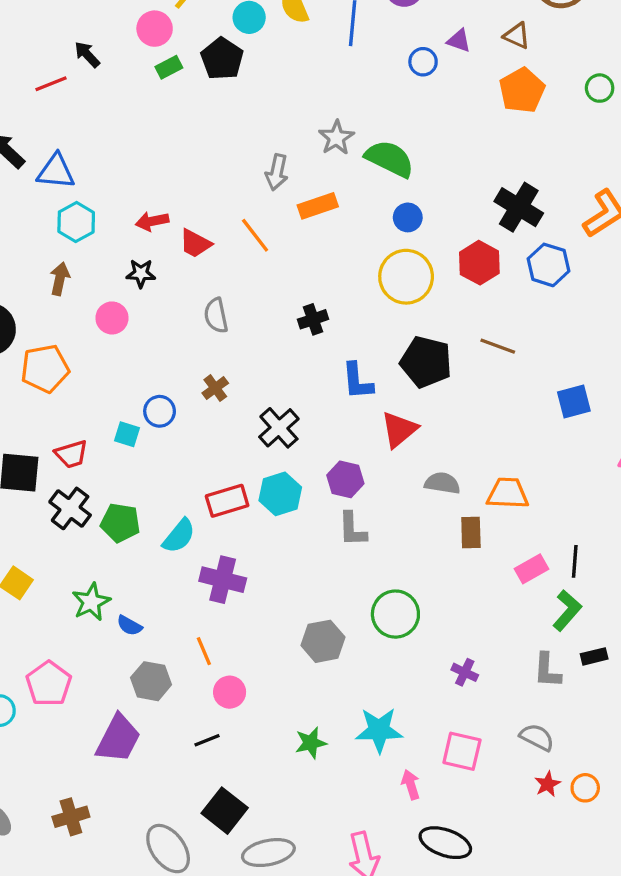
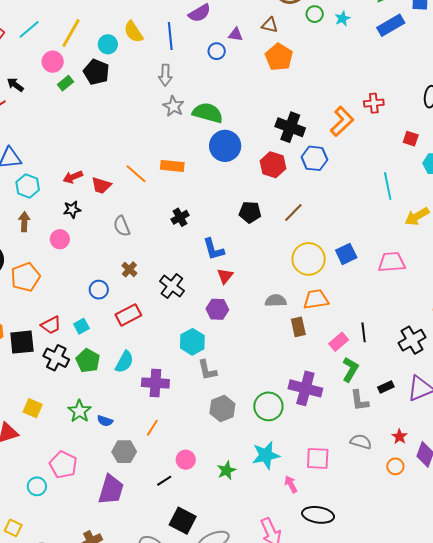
green circle: (600, 88) -> (315, 14), moved
gray arrow: (277, 172) -> (165, 75), moved
orange rectangle: (318, 206) -> (172, 166), moved, turned 35
blue circle: (408, 217) -> (225, 146), size x1.8
yellow circle: (406, 277) -> (309, 259), moved
brown line: (498, 346) -> (293, 213), turned -55
black pentagon: (426, 362) -> (250, 212), moved, size x0.7
blue square: (574, 401) -> (346, 254), moved
red triangle: (399, 430) -> (225, 276), moved, size x0.7
cyan square: (127, 434) -> (81, 326), moved, turned -35
cyan hexagon: (280, 494) -> (192, 342), moved
red rectangle: (227, 501) -> (128, 315), moved
green pentagon: (120, 523) -> (88, 361), turned 30
gray L-shape: (352, 529) -> (207, 370), moved
green L-shape: (567, 610) -> (350, 369), moved
green circle: (395, 614) -> (268, 406), moved
orange line: (204, 651) -> (152, 428), turned 66
purple cross: (465, 672) -> (305, 388), moved, size x2.0
pink circle: (230, 692) -> (186, 460), moved
red star: (547, 784) -> (400, 437), moved

